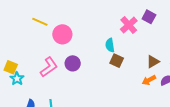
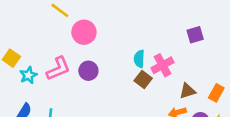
purple square: (149, 17) -> (195, 35), turned 32
pink cross: (129, 25) -> (163, 65), moved
cyan star: (17, 79) -> (28, 75), moved

